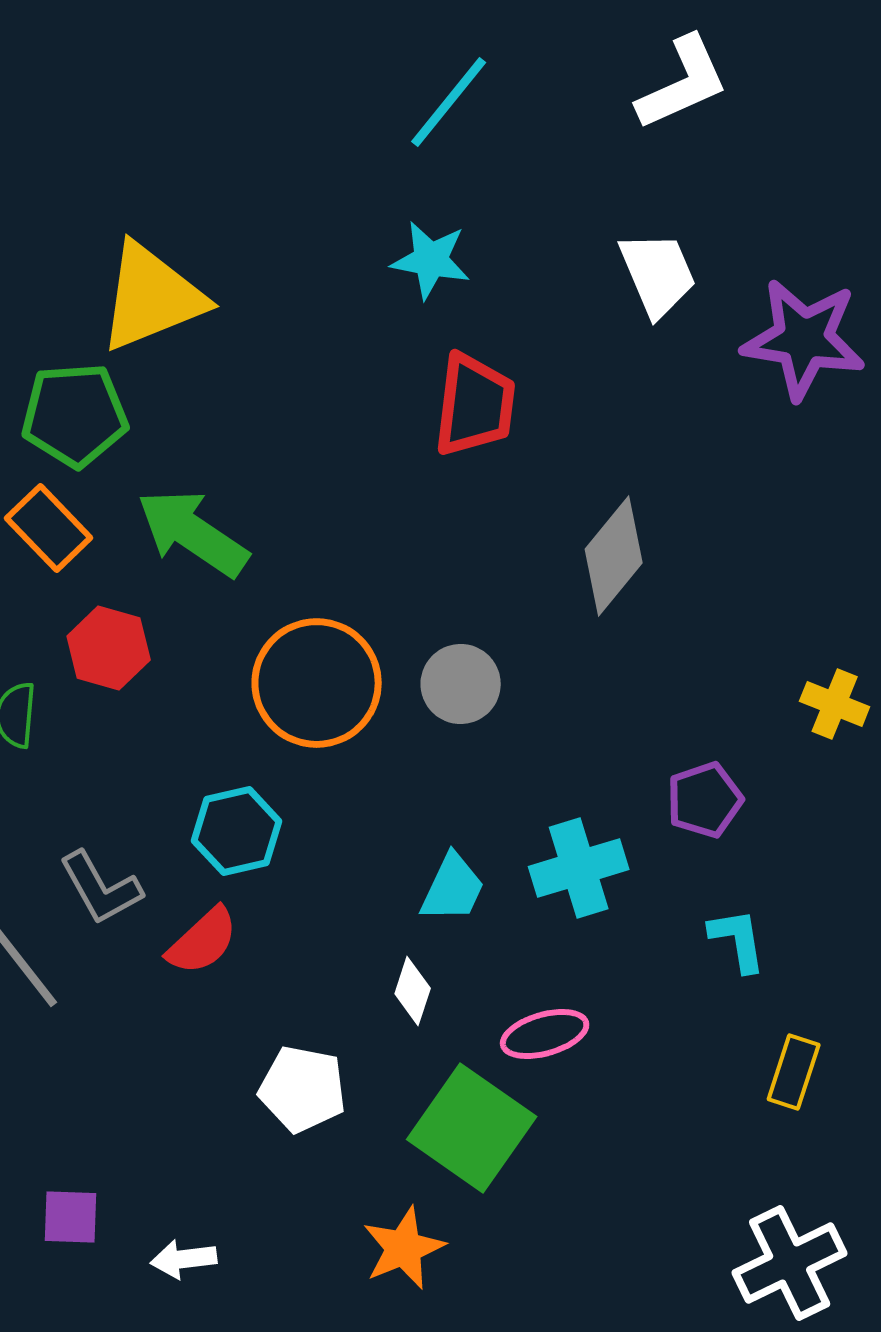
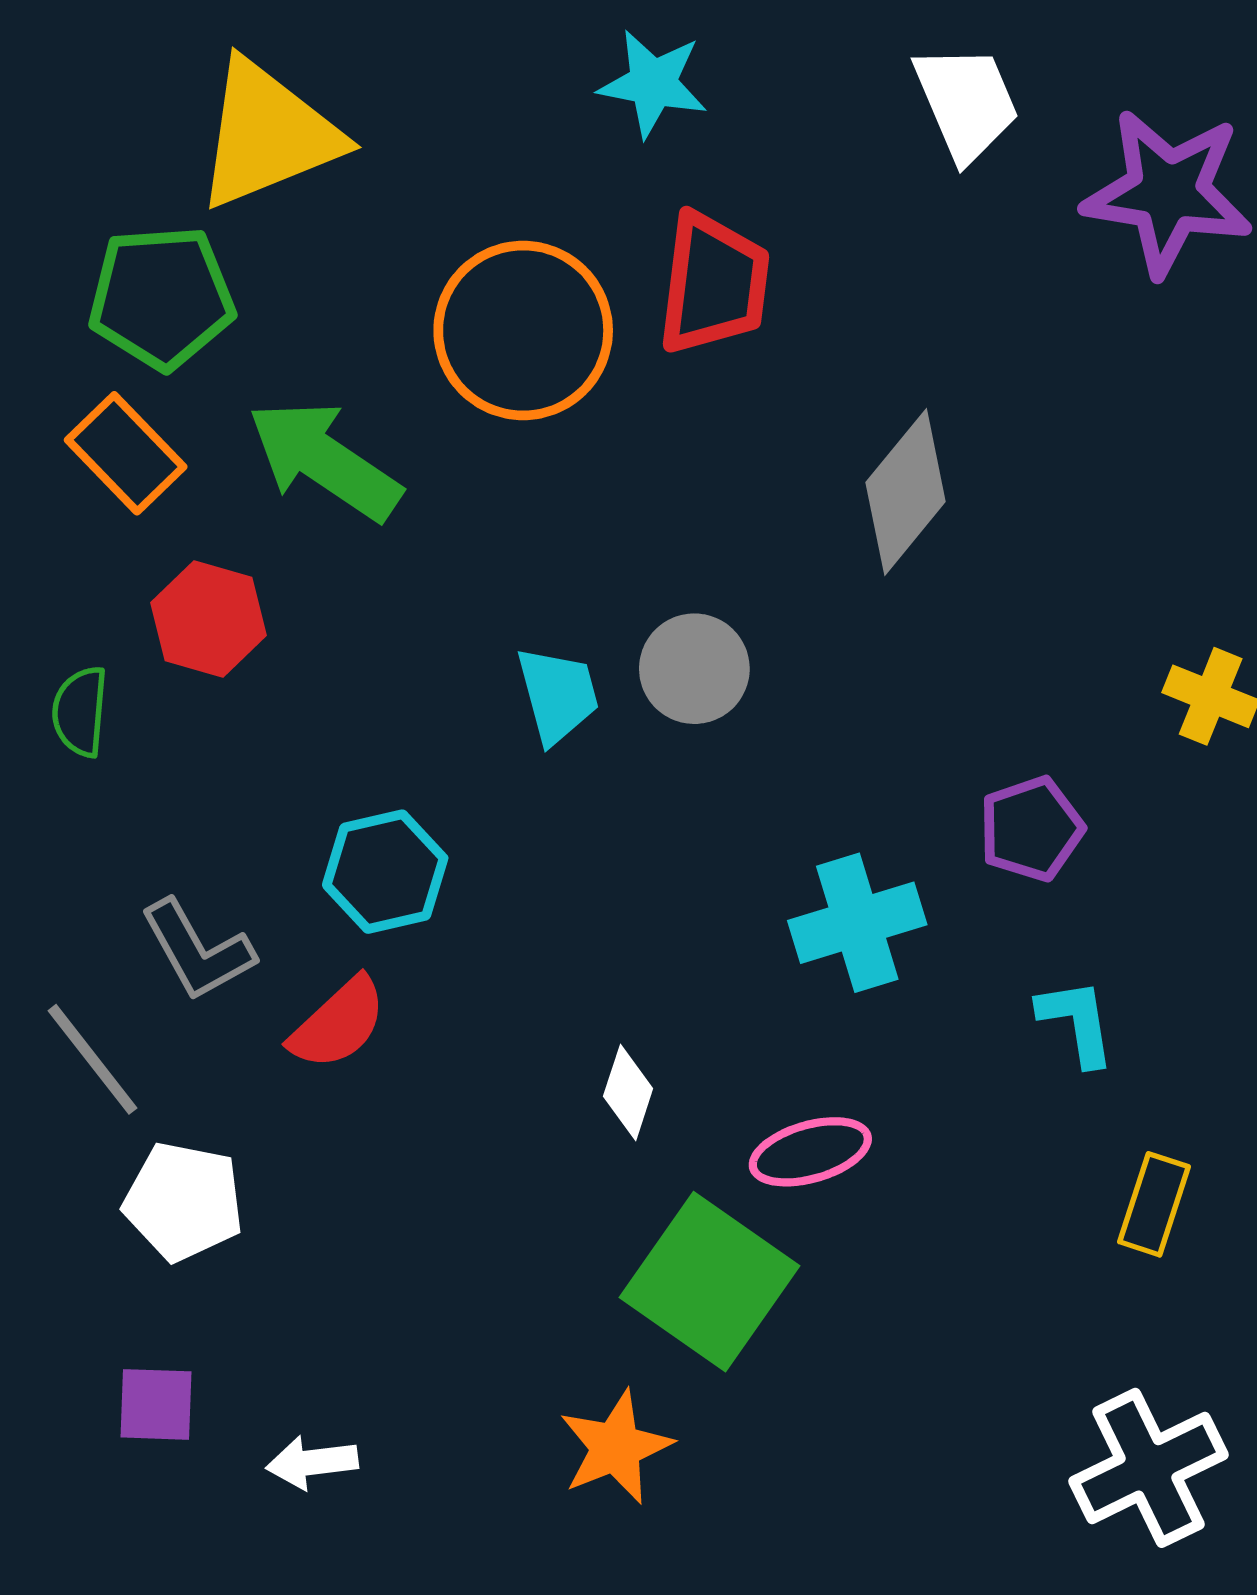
orange circle: (317, 683) -> (523, 330), moved
cyan trapezoid: (453, 888) -> (558, 695), moved, turned -40
white pentagon: (303, 1089) -> (184, 1202), moved

